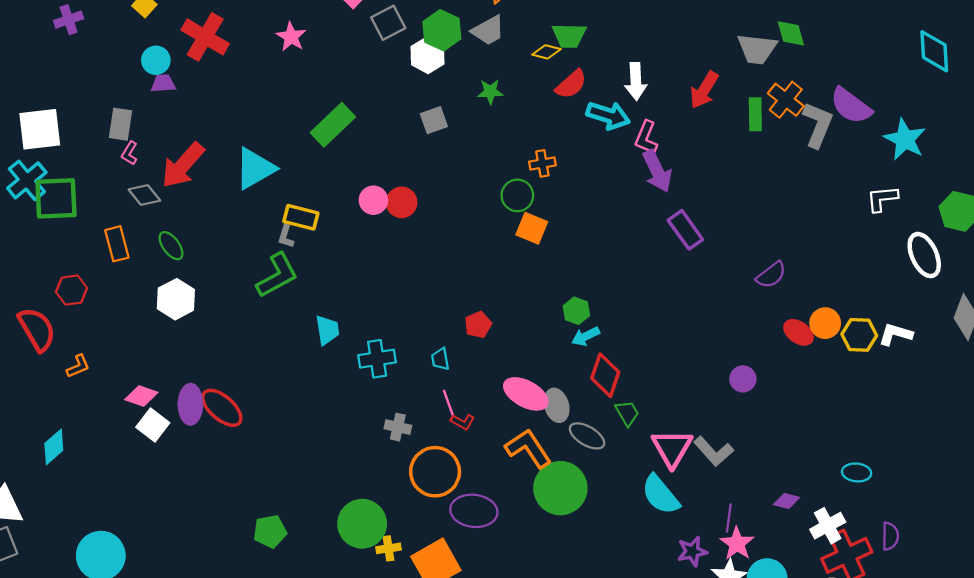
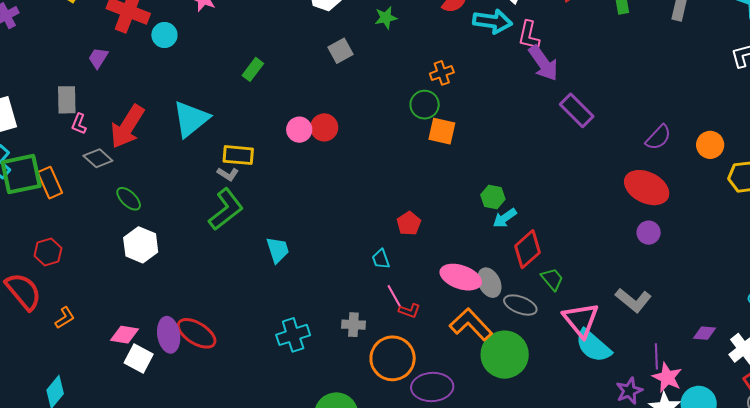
cyan circle: (156, 60) -> (164, 35), moved
purple trapezoid: (163, 83) -> (98, 58), turned -45
green rectangle: (333, 125) -> (253, 69), size x0.6
gray L-shape: (286, 236) -> (228, 174), turned -65
orange rectangle: (117, 244) -> (50, 183), moved
orange circle: (825, 323) -> (710, 145), moved
red ellipse: (798, 332) -> (647, 188), moved, size x1.6
cyan cross: (377, 359) -> (293, 335), moved
red diamond: (605, 375) -> (528, 249), turned 39
pink triangle: (672, 448) -> (581, 320), moved

